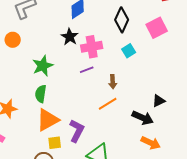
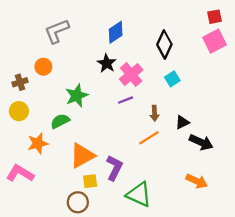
pink square: (157, 28) -> (214, 41), moved
pink cross: (92, 47) -> (131, 74), turned -30
green semicircle: (41, 94) -> (60, 121), moved, turned 54
black triangle: (159, 101) -> (182, 122), moved
black arrow: (143, 118) -> (201, 142), moved

